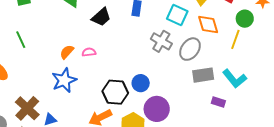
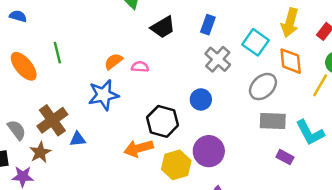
green line: (21, 40) -> (57, 53), moved
gray cross: (161, 41) -> (218, 59), moved
blue circle: (141, 83) -> (201, 99), moved

